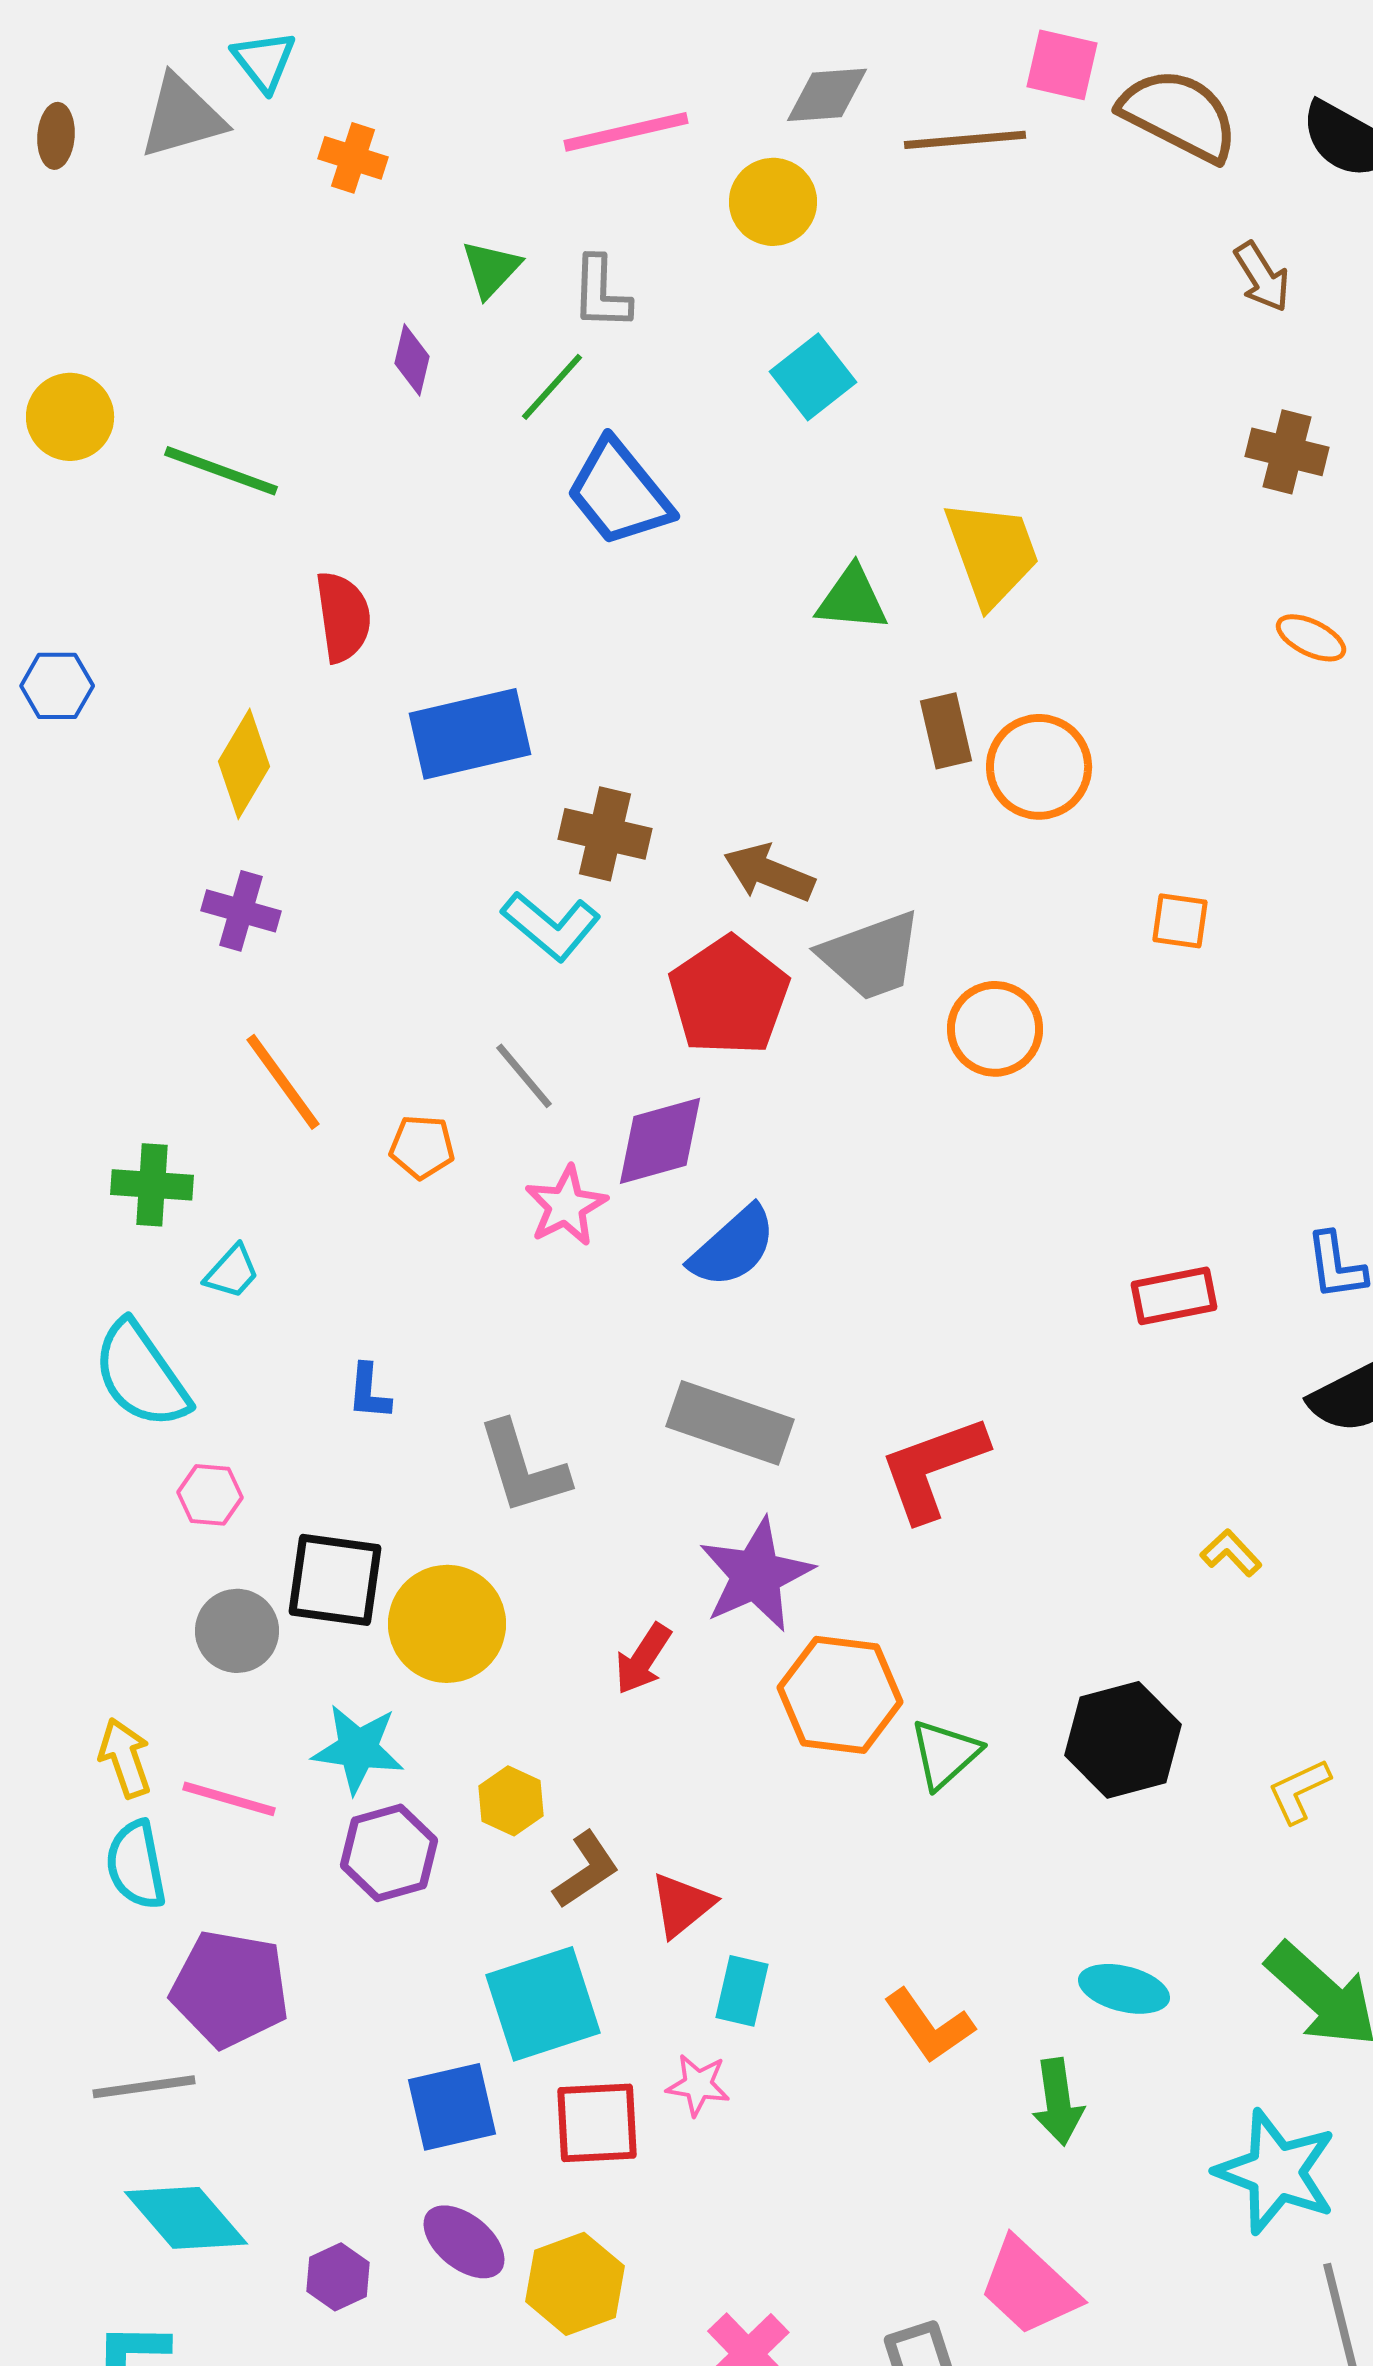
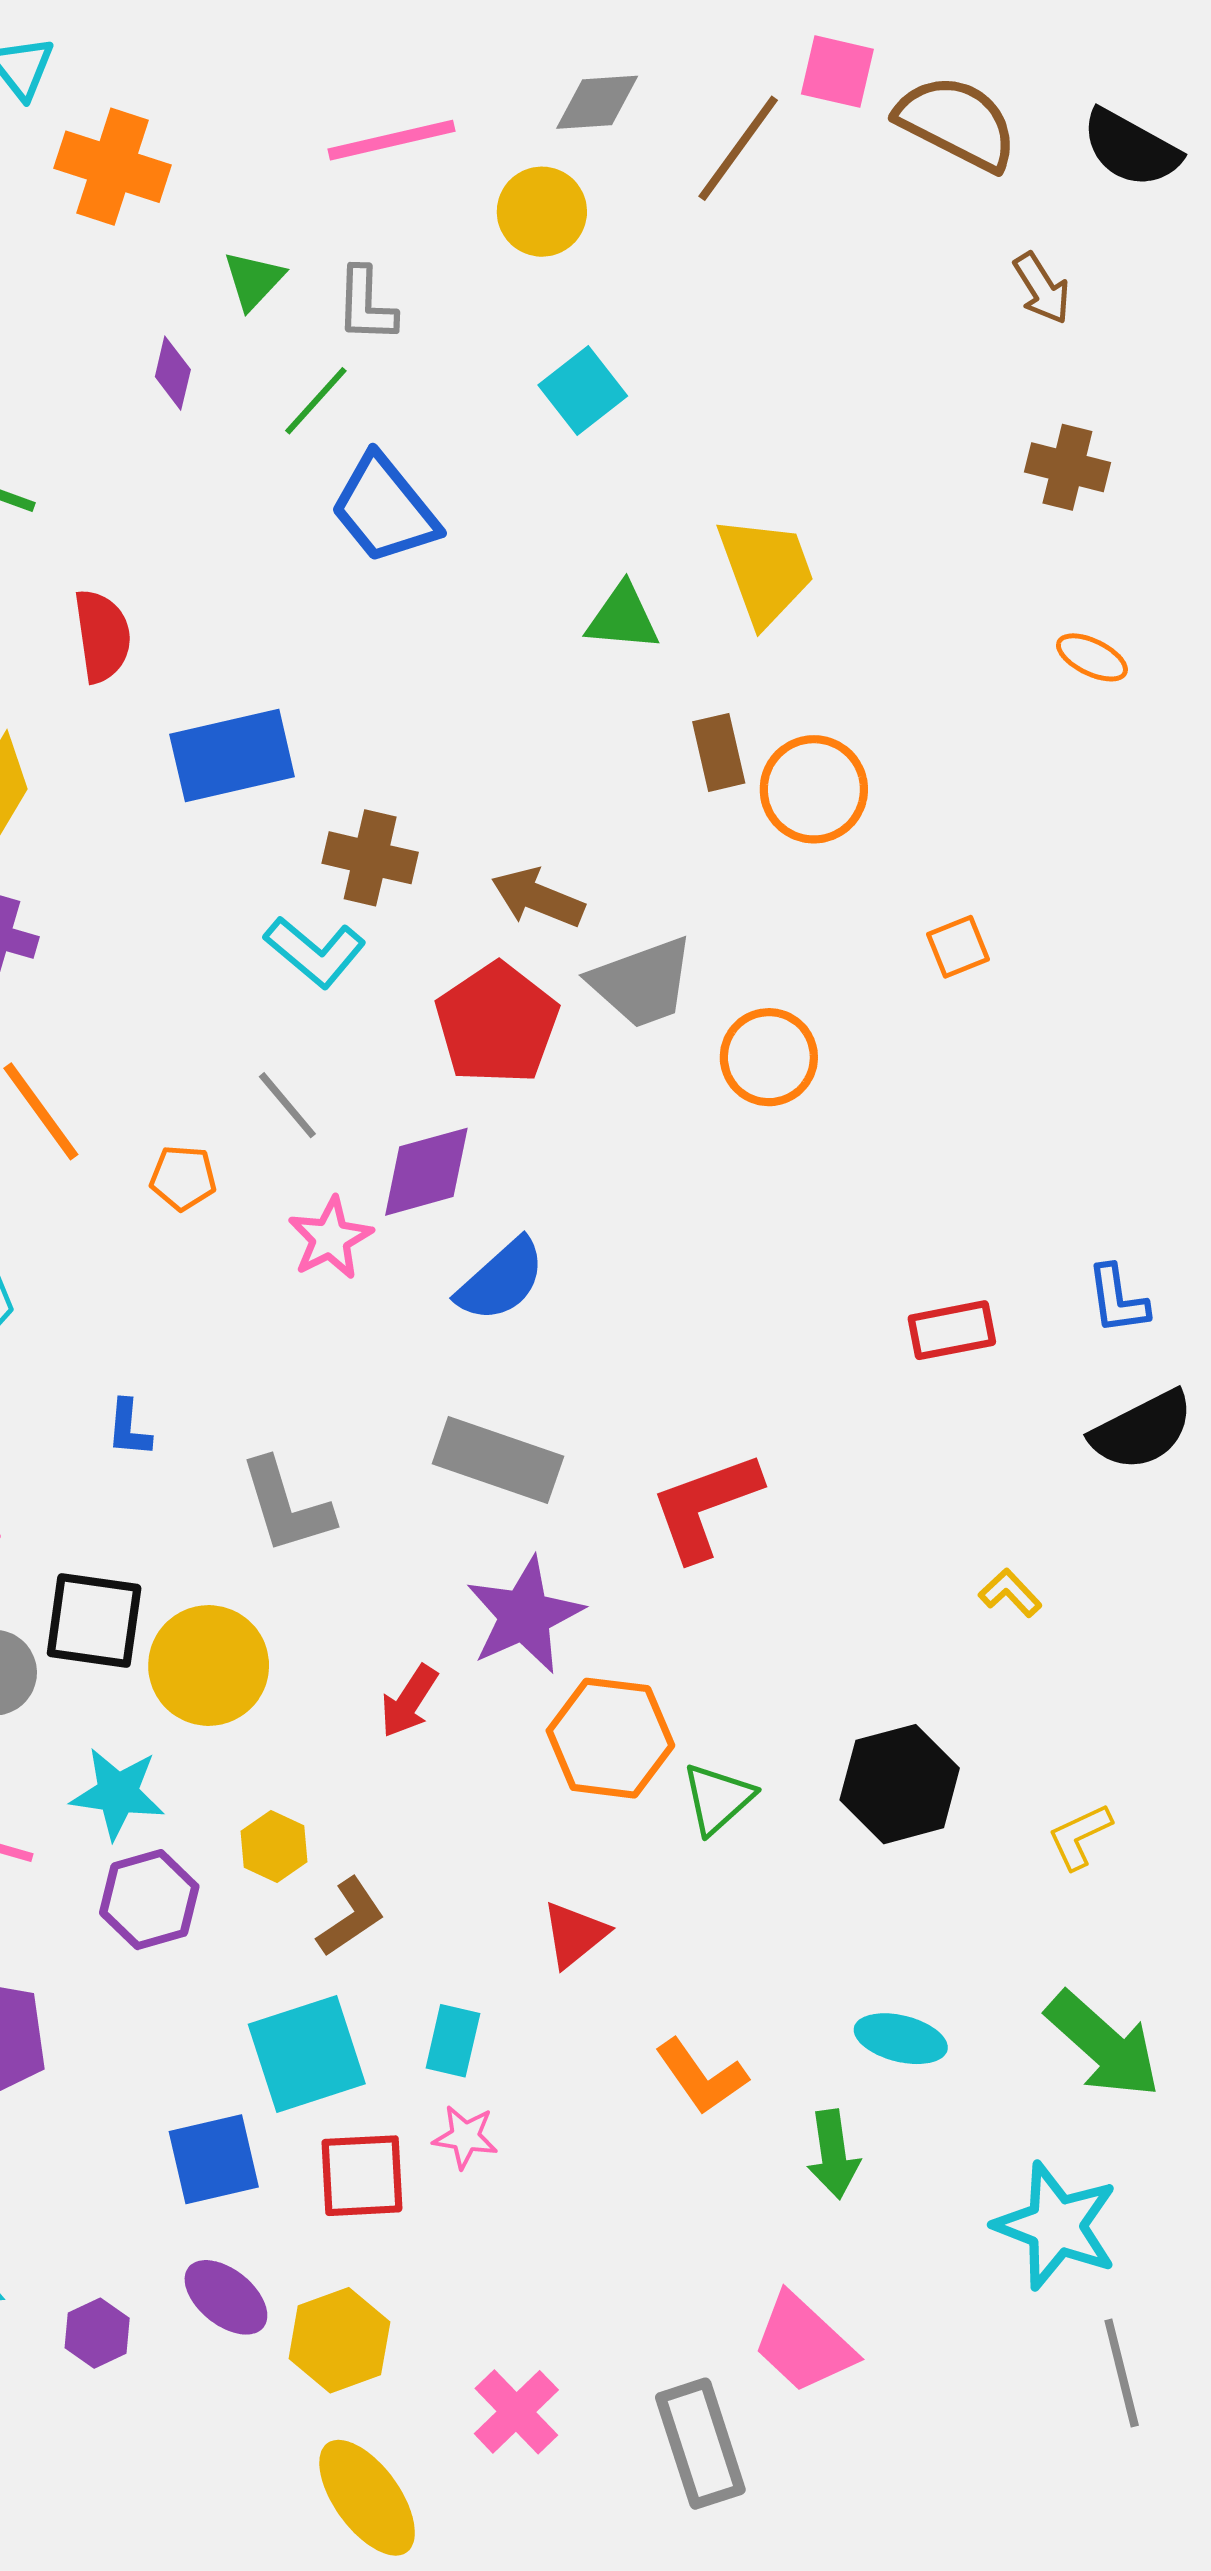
brown line: (965, 140) -> (738, 148), turned -49
orange cross: (353, 158) -> (112, 167), size x1.6
orange square: (1180, 921) -> (958, 947), turned -30
red triangle: (682, 1905) -> (575, 1934), moved
cyan rectangle: (742, 1991) -> (453, 2041), moved

